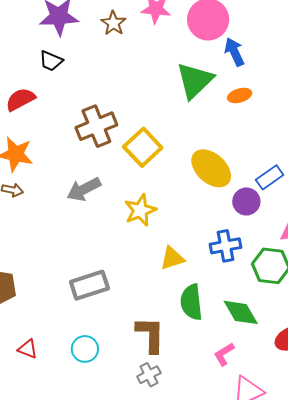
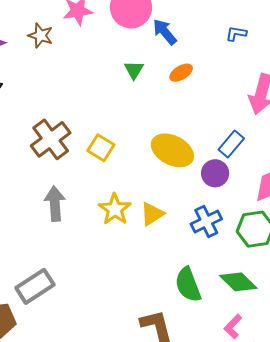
green triangle: (195, 81) -> (134, 70), size x0.5
yellow square: (143, 147) -> (101, 148), size x0.7
gray arrow: (84, 189) -> (55, 204), turned 128
yellow triangle: (172, 258) -> (152, 214), moved
gray rectangle: (89, 285) -> (35, 286), moved

